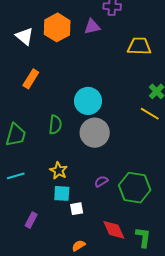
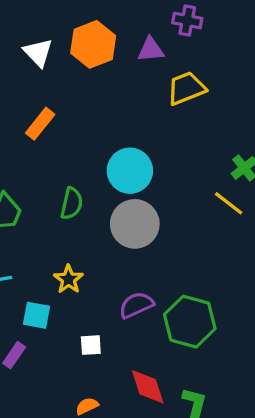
yellow trapezoid: (139, 46) -> (186, 88), moved, turned -30
purple semicircle: (101, 181) -> (136, 305), size x1.5
cyan square: (62, 193) -> (36, 315), moved

